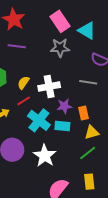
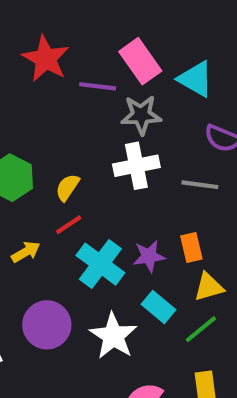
purple line: (17, 46) -> (98, 86), moved
white cross: (49, 87) -> (136, 166), moved
purple star: (64, 106) -> (149, 256), moved
cyan rectangle: (62, 126) -> (159, 307), moved, turned 35

